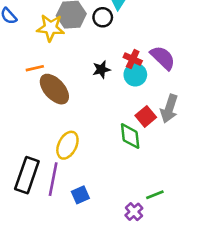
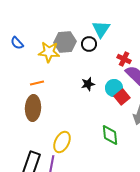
red cross: (133, 59) -> (124, 59), moved
brown ellipse: (54, 89) -> (33, 108), moved, turned 45
red square: (146, 116) -> (122, 97), moved

